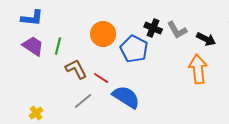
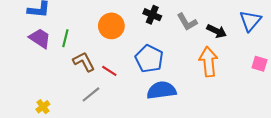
black cross: (153, 28) -> (152, 15), moved
blue pentagon: (134, 49) -> (149, 59), moved
blue semicircle: (126, 97) -> (161, 90), moved, turned -40

